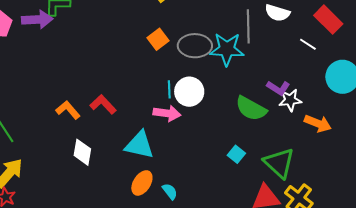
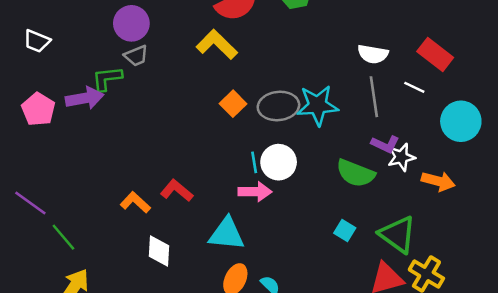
gray line: (248, 26) -> (374, 97), moved

